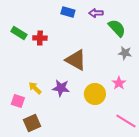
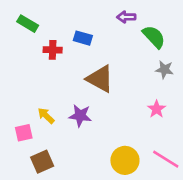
blue rectangle: (68, 12) -> (83, 38), moved
green rectangle: (19, 33) -> (28, 24), moved
yellow circle: (95, 94) -> (125, 160), moved
pink square: (18, 101) -> (24, 133), turned -32

